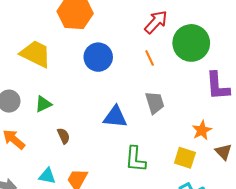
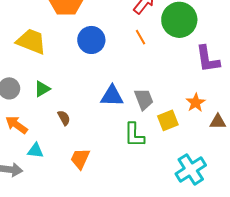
gray trapezoid: (155, 103) -> (144, 99), moved
brown triangle: (223, 152) -> (218, 122), turned -42
yellow square: (185, 158) -> (168, 120), moved, turned -35
cyan triangle: (47, 176) -> (35, 151), moved

